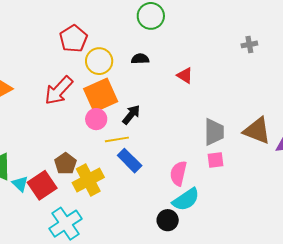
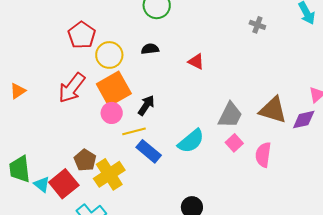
gray cross: (249, 44) -> (257, 25), turned 35
gray trapezoid: (214, 132) -> (230, 115), turned 32
pink square: (216, 160) -> (234, 143), turned -30
pink semicircle: (178, 173) -> (263, 155), moved
cyan semicircle: (186, 199) -> (191, 141), moved

